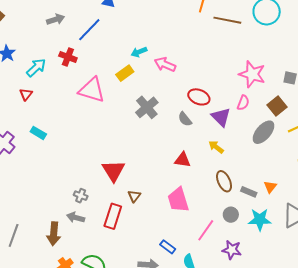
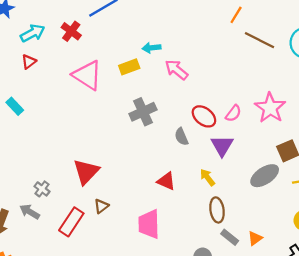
red triangle: (26, 94) -> (29, 62), moved
pink semicircle: (243, 103) -> (233, 113), moved
brown ellipse: (224, 181) -> (217, 210), moved

